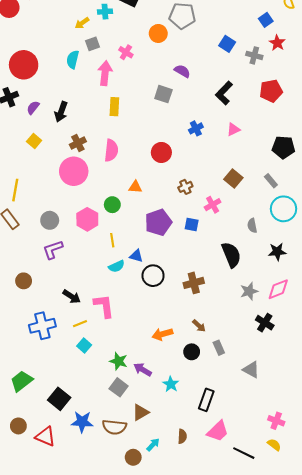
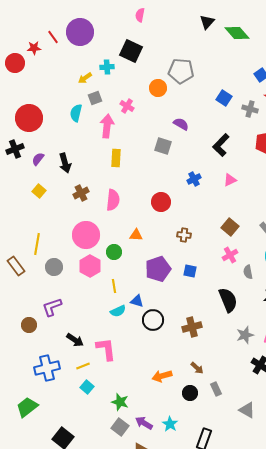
black arrow: (61, 112) -> (65, 163), turned -36
pink circle: (74, 171) -> (86, 235), moved
brown cross: (185, 187) -> (184, 235), turned 32
yellow line: (15, 190) -> (37, 244), moved
pink cross: (213, 205) -> (230, 255), moved
purple L-shape: (53, 250) -> (52, 307), moved
purple arrow: (143, 370) -> (144, 423), moved
green trapezoid: (22, 381) -> (27, 407), moved

